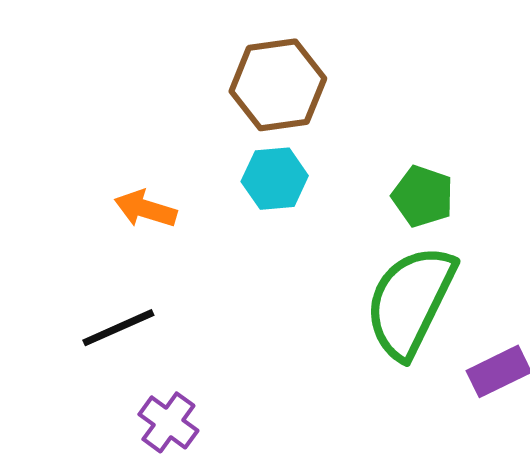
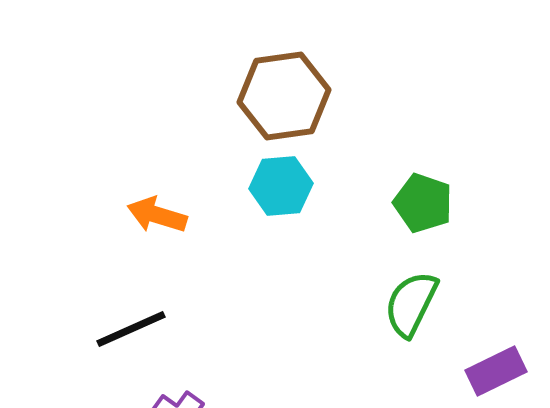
green semicircle: (410, 302) -> (411, 304), size x0.6

